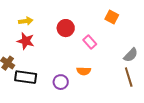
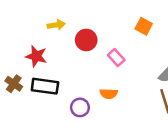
yellow arrow: (26, 21) -> (56, 25), moved
black rectangle: (26, 77) -> (45, 86), moved

